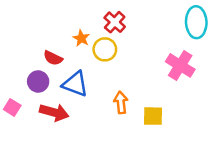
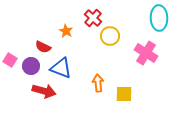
yellow circle: (105, 49) -> (110, 36), moved
pink square: (12, 107) -> (10, 60), moved

